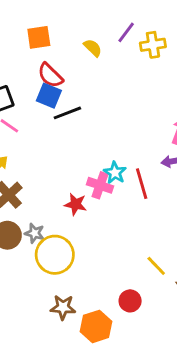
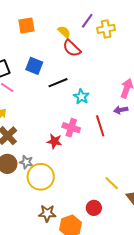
red semicircle: (50, 75) -> (72, 48), moved
black line: (67, 113) -> (58, 83), moved
cyan star: (115, 173) -> (81, 97), moved

